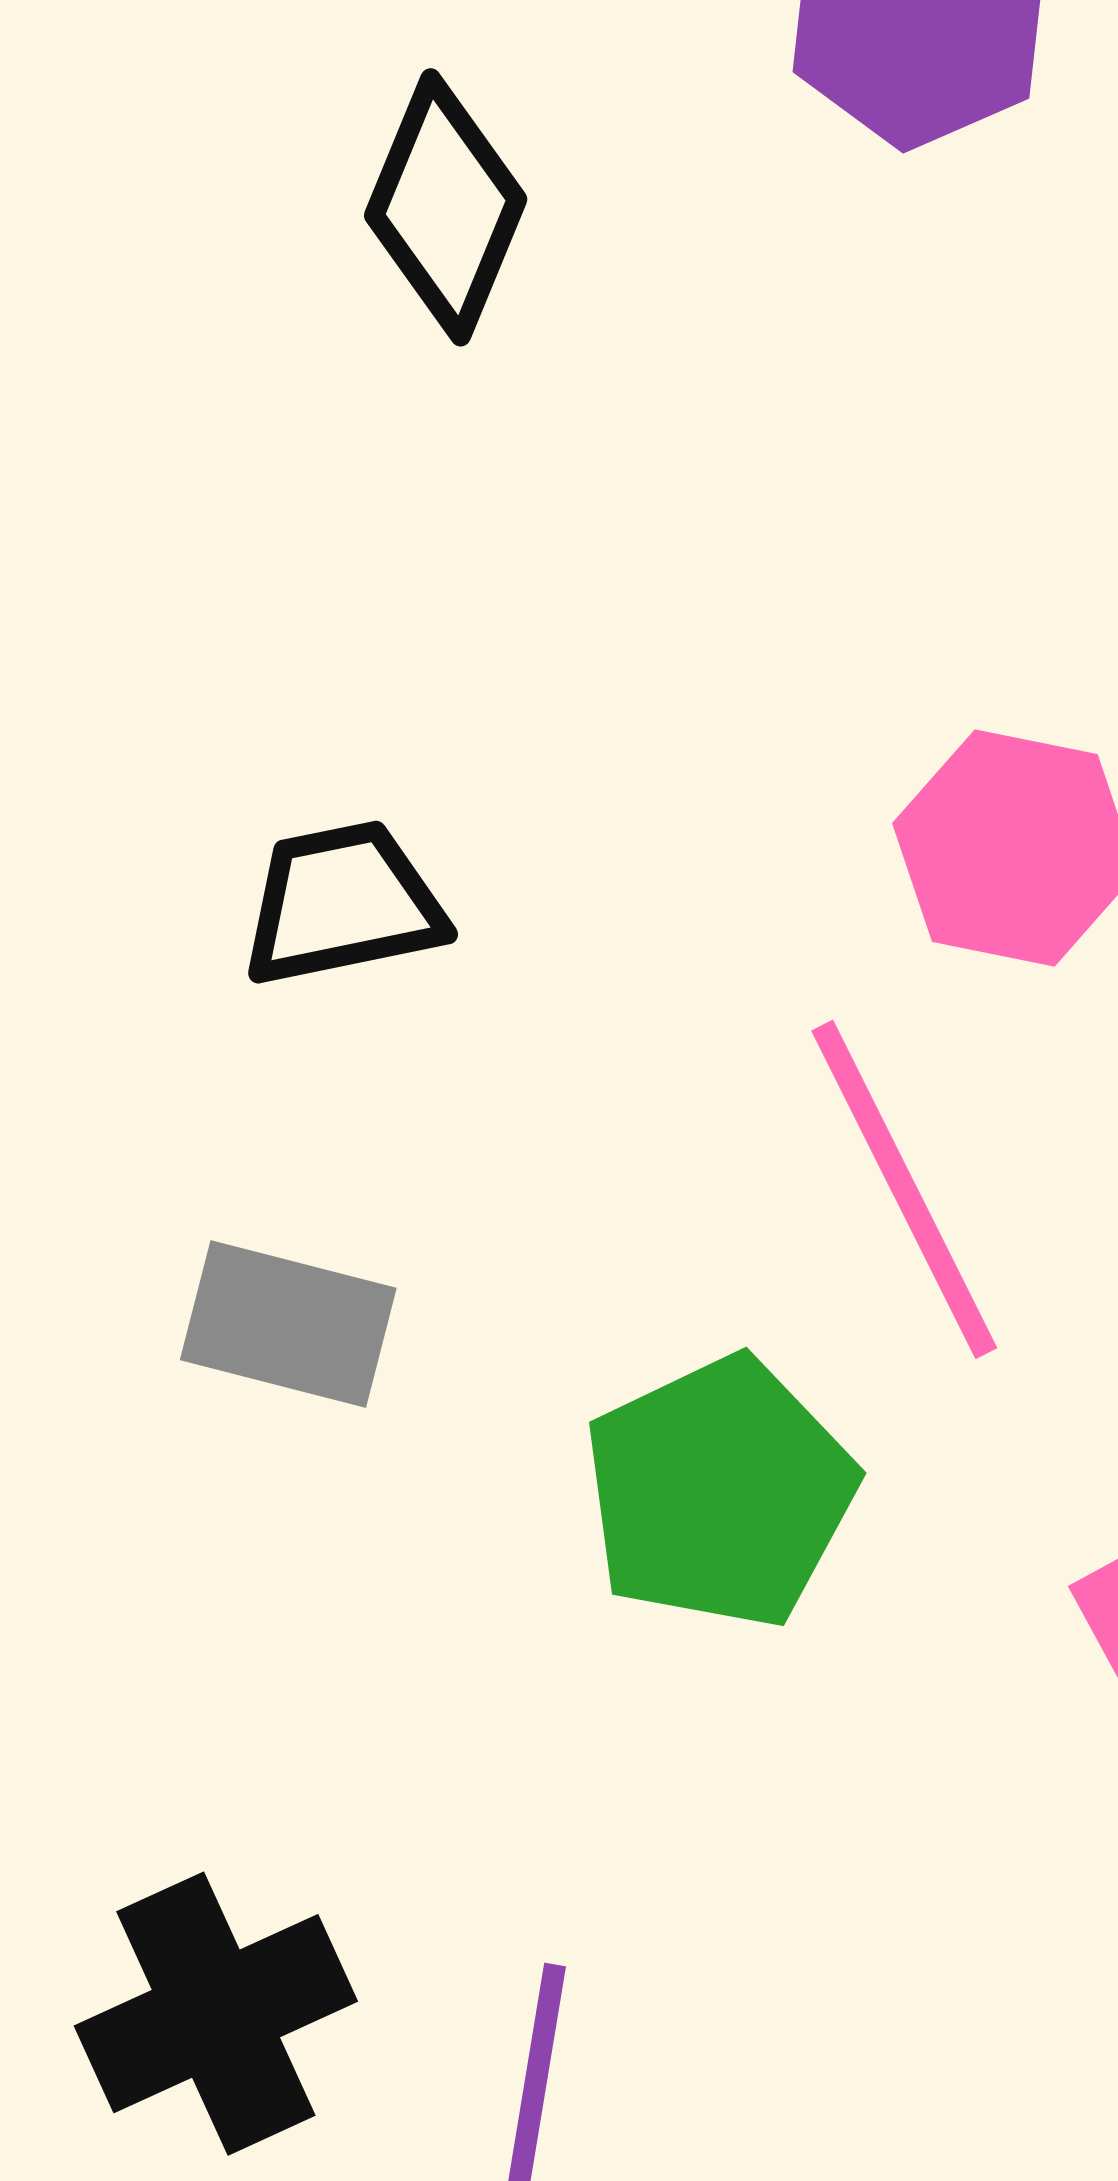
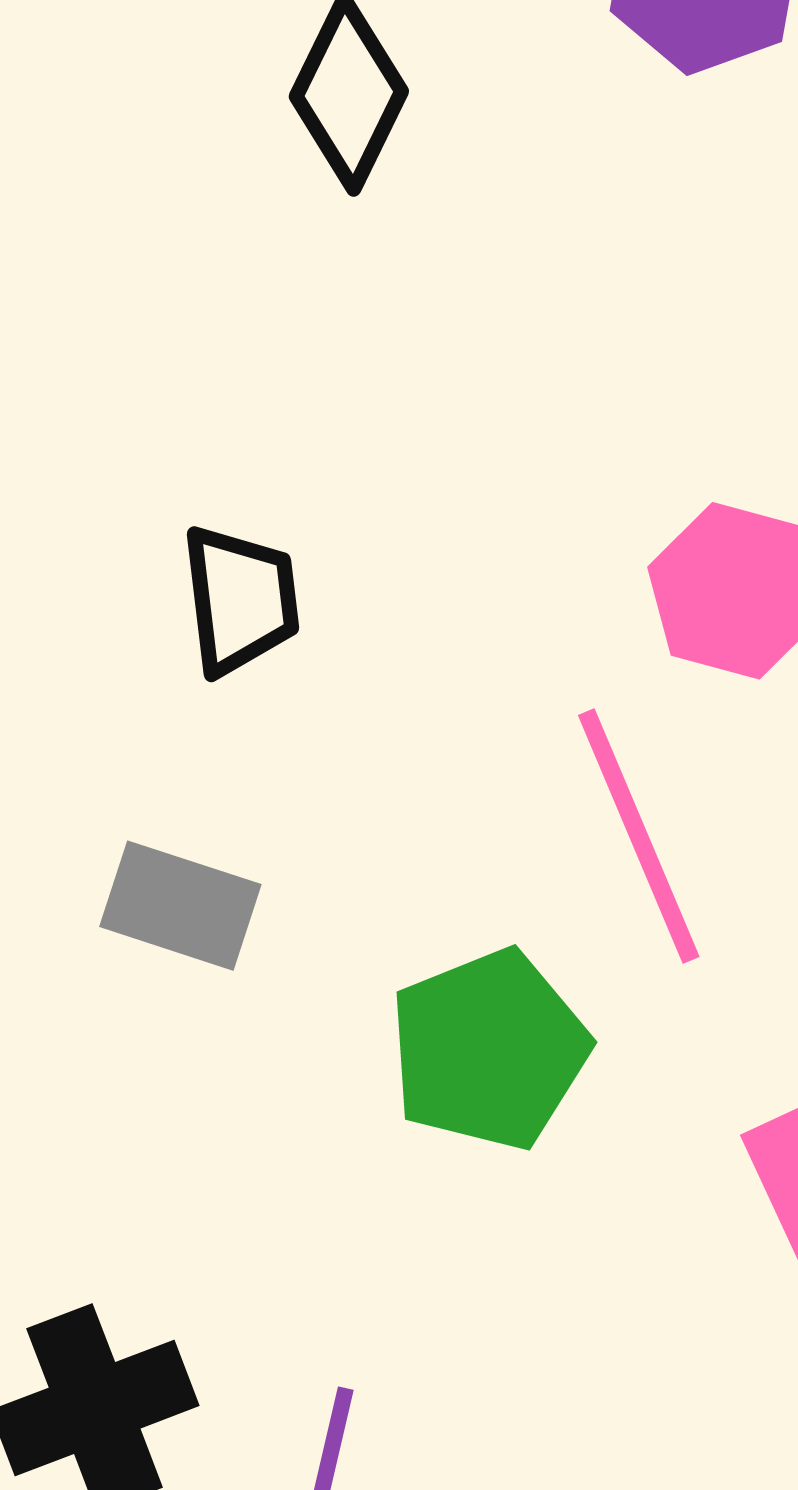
black trapezoid: (343, 904) -> (240, 600), turned 91

